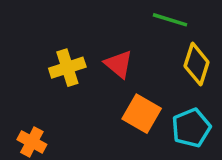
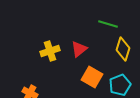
red triangle: (119, 64) -> (79, 49), turned 42

